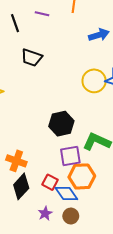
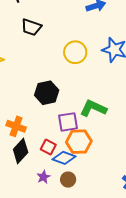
yellow circle: (94, 81) -> (75, 52), moved
black hexagon: (61, 124) -> (47, 93), moved
blue diamond: (66, 193) -> (64, 158), turned -35

